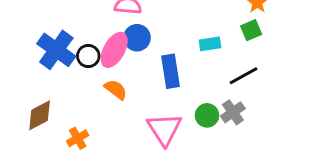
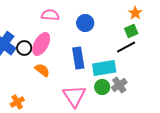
blue circle: (137, 38) -> (85, 23), moved
cyan rectangle: (210, 44) -> (104, 68), moved, size x1.6
black line: (244, 76) -> (126, 47), moved

